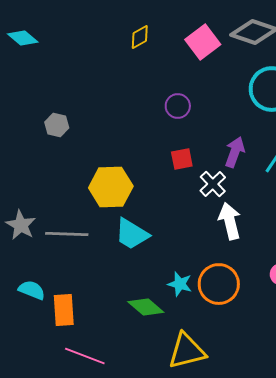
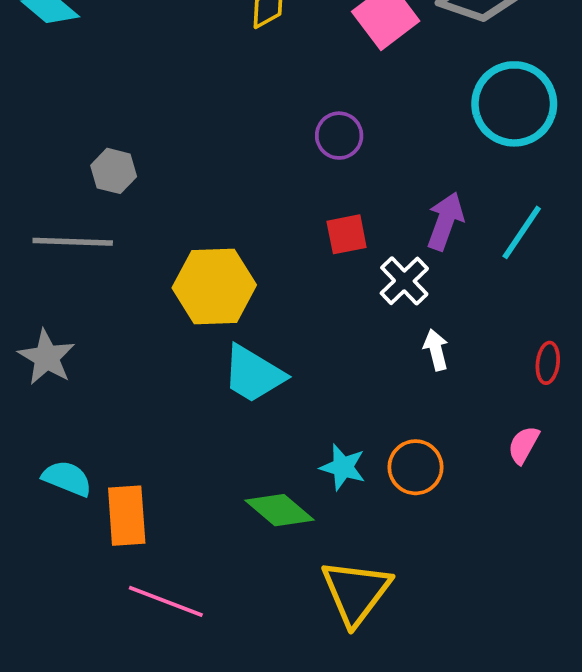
white arrow: (230, 221) -> (436, 350), size x0.6
gray line: (67, 234) -> (73, 242), moved
orange circle: (219, 284) -> (415, 467), size x0.7
yellow triangle: (187, 351) -> (356, 592), turned -39

